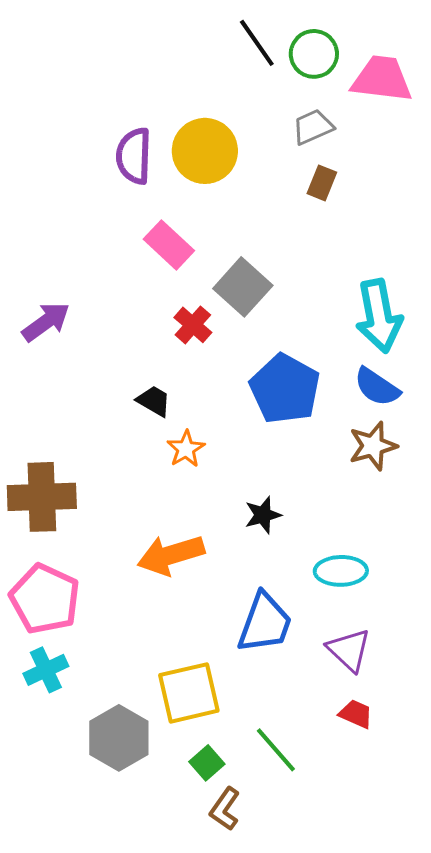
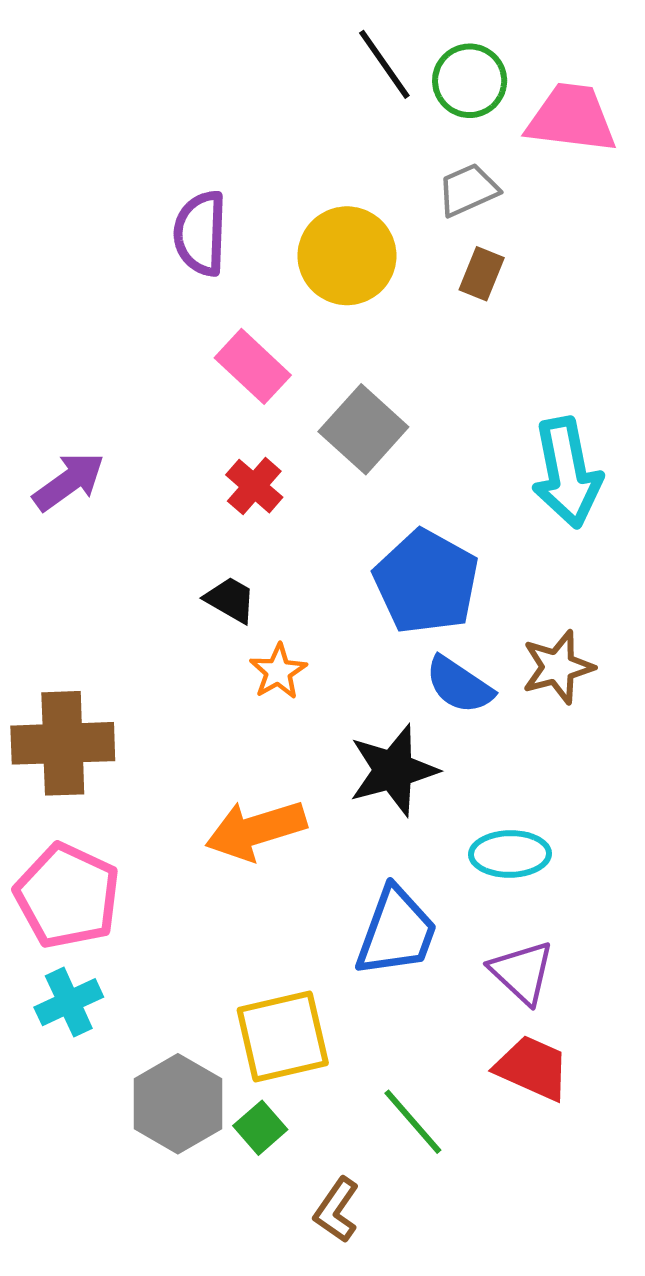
yellow circle: (205, 151) -> (347, 256), moved
red cross: (193, 325) -> (254, 486), moved
blue semicircle: (377, 387) -> (459, 685), moved
black star: (263, 515) -> (393, 770), size x1.6
red trapezoid: (356, 714) -> (532, 1068), size x1.5
green square: (207, 763) -> (260, 1128), moved

